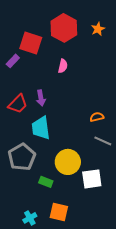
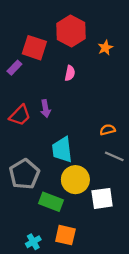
orange star: (98, 29) -> (105, 48), moved
cyan trapezoid: (41, 128) -> (62, 150), moved
green rectangle: (46, 182) -> (51, 202), size x1.5

